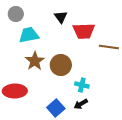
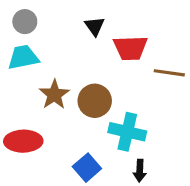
cyan trapezoid: (29, 35) -> (23, 57), moved
cyan cross: (82, 85) -> (127, 132), size x1.6
black arrow: (81, 104) -> (140, 171), moved, turned -56

